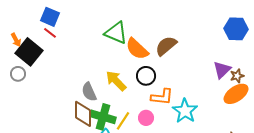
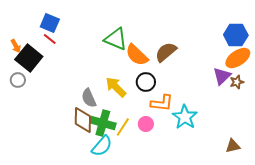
orange ellipse: (236, 94) -> (238, 58), moved

